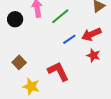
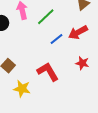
red star: (93, 55) -> (82, 63), moved

